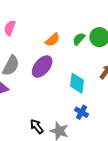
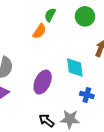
green semicircle: (79, 39) -> (50, 15), moved
purple ellipse: (42, 67) -> (43, 82), moved

